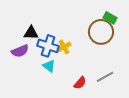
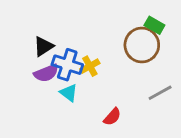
black triangle: (31, 33) -> (43, 46), turned -35
purple semicircle: (20, 51) -> (46, 73), moved
gray line: (105, 77) -> (160, 93), moved

